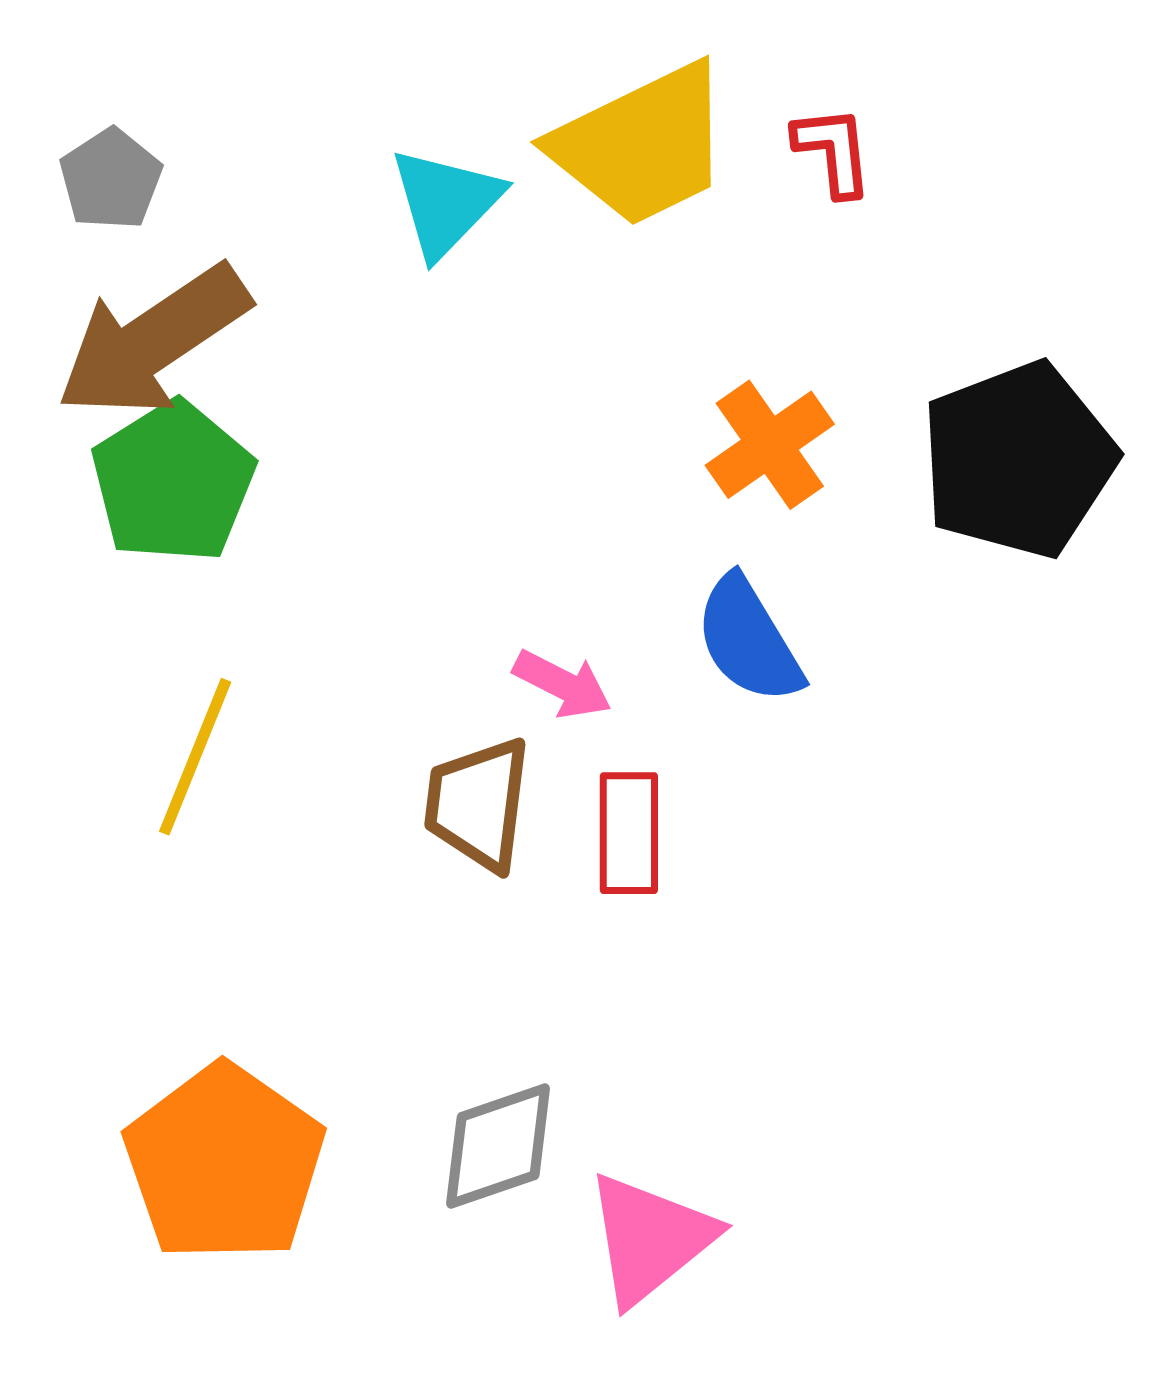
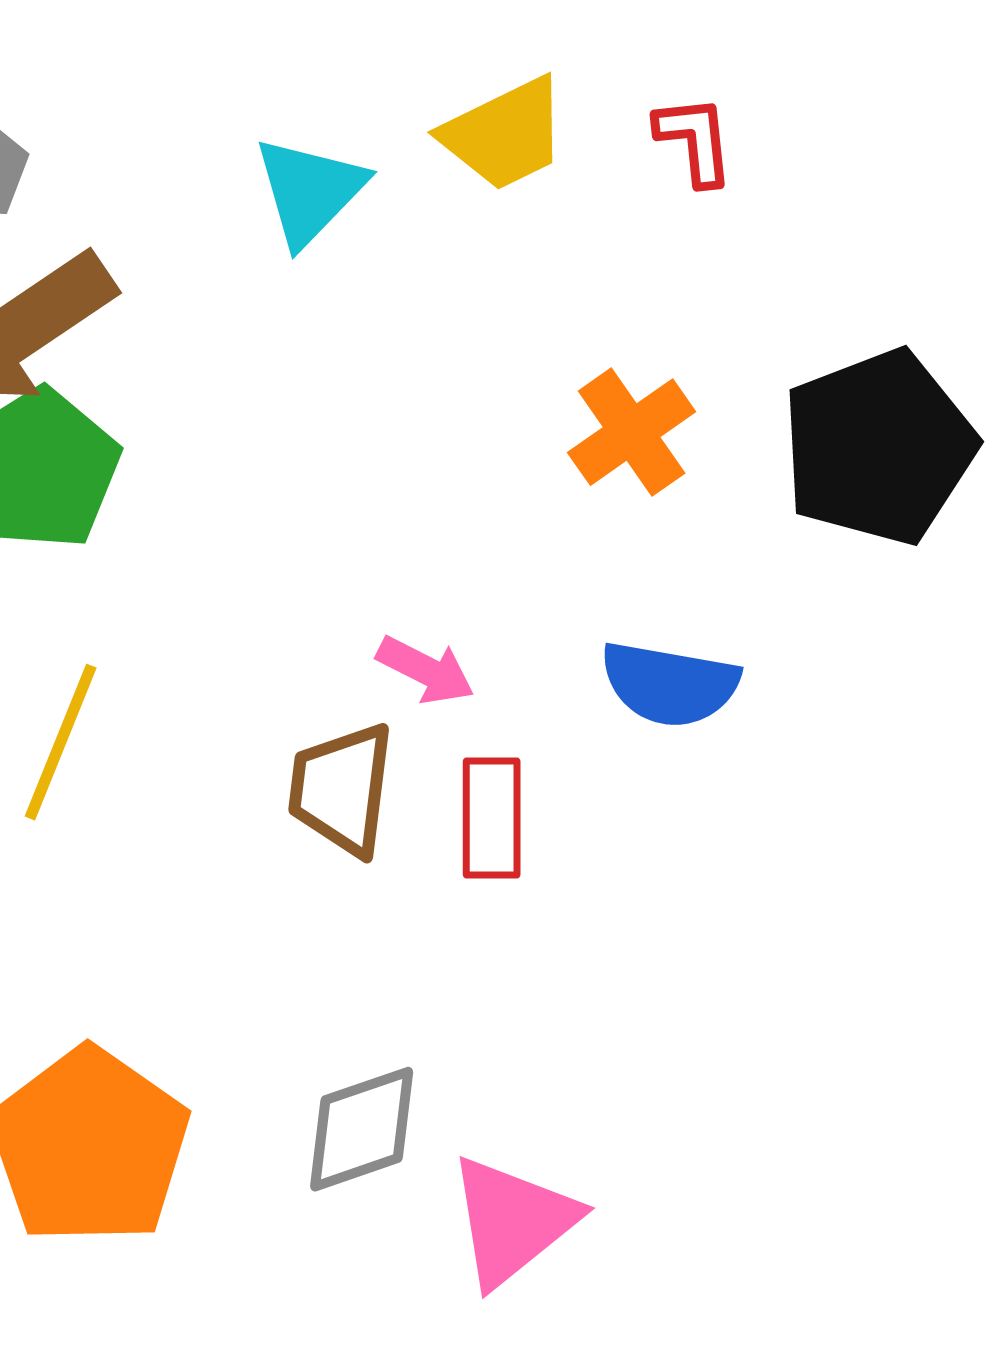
yellow trapezoid: (642, 145) -> (505, 134), size x0.7
blue semicircle: (749, 640) -> (670, 684), moved, turned -49

